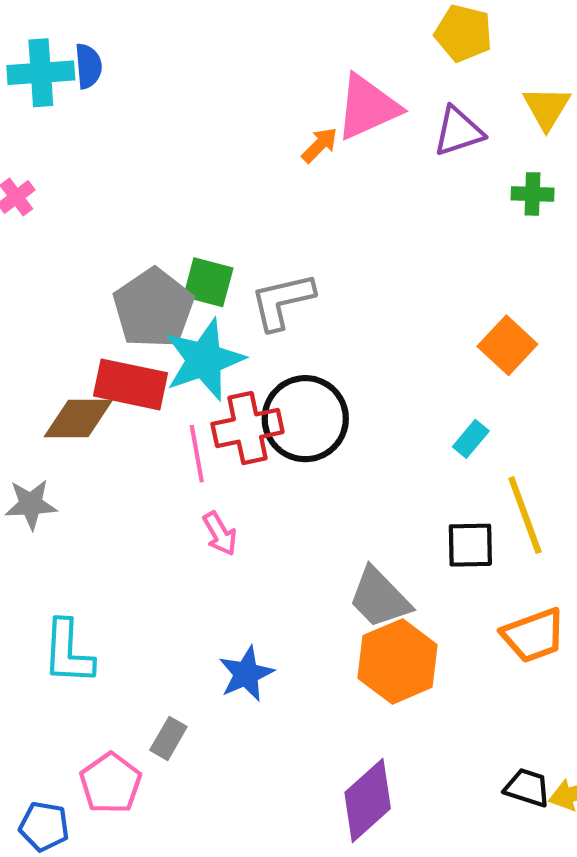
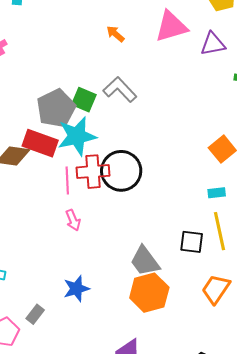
orange arrow: (320, 145) -> (115, 34), moved, turned -102
gray L-shape: (282, 301) -> (120, 89), moved, turned 52
cyan rectangle: (471, 439) -> (217, 193), moved, turned 36
orange trapezoid: (534, 635) -> (216, 289), turned 136

